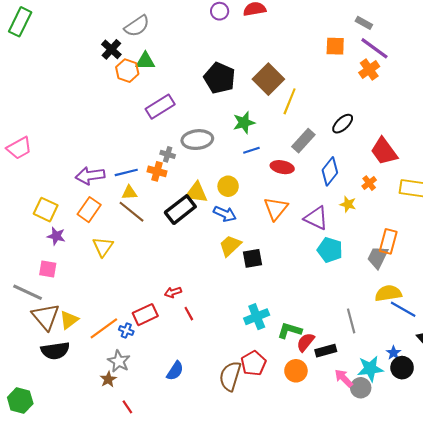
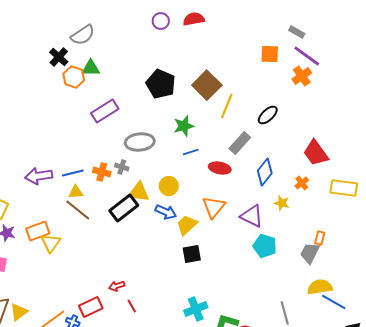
black ellipse: (343, 124) -> (268, 115), moved
gray cross: (168, 154) -> (122, 167), moved
orange rectangle: (89, 210) -> (38, 231), moved, turned 35
orange rectangle: (388, 241) -> (320, 238), size x0.6
yellow trapezoid: (230, 246) -> (187, 225), moved

